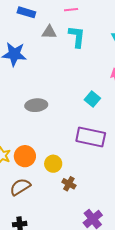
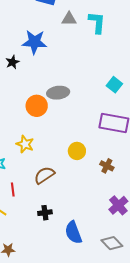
orange circle: (25, 156) -> (37, 106), moved
brown cross: (69, 184) -> (107, 166), moved

